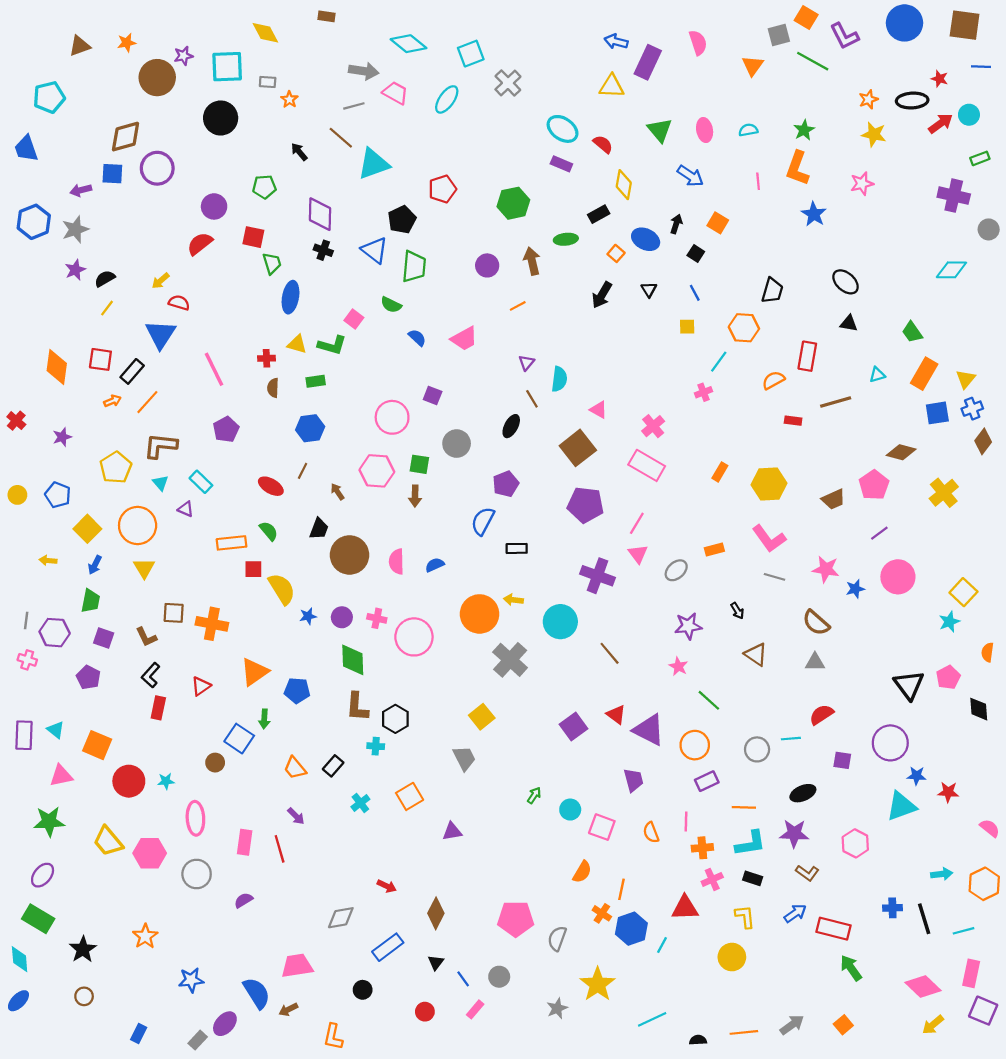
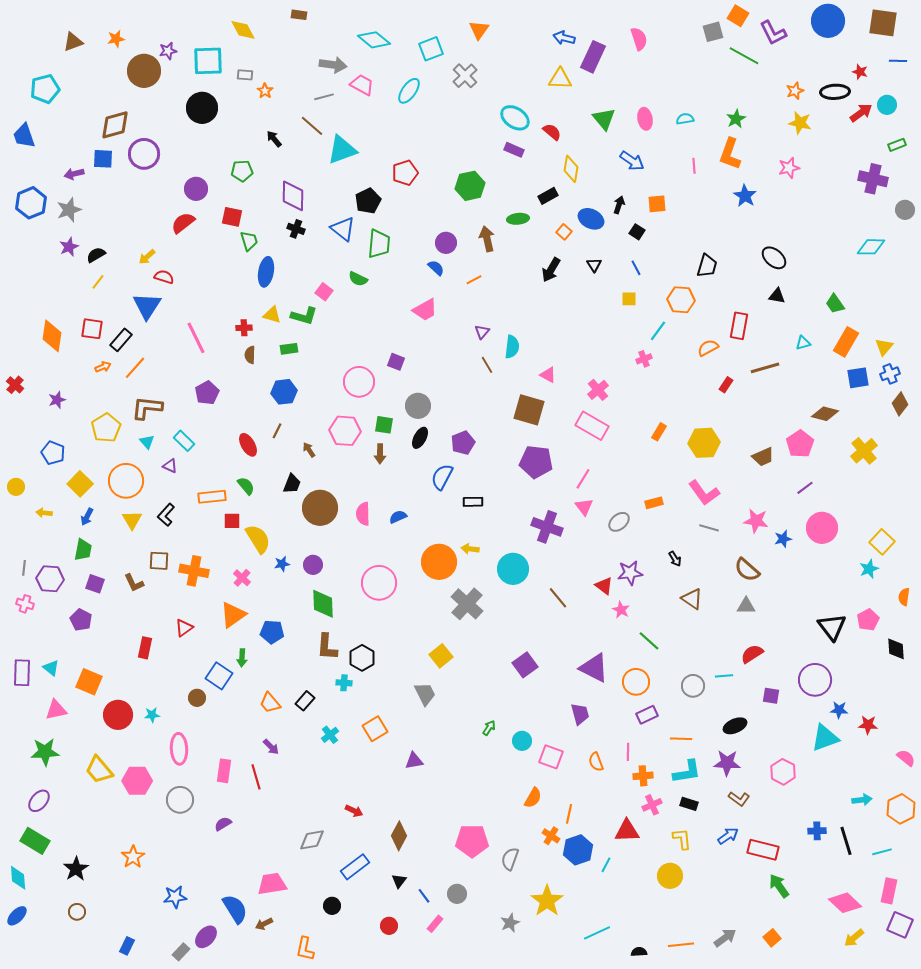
orange triangle: (753, 66) -> (479, 30), moved
orange square: (718, 223) -> (657, 204), turned -36
blue semicircle: (417, 338) -> (436, 268), moved
red rectangle: (793, 421) -> (726, 385), turned -63
black ellipse: (511, 426) -> (420, 438), moved
brown square: (578, 448) -> (529, 410), turned -36
red ellipse: (271, 486) -> (248, 445), turned 30
yellow circle: (17, 495) -> (16, 487), moved
pink cross: (377, 618) -> (242, 578), moved, turned 30
black L-shape: (151, 675) -> (166, 515), moved
red triangle: (616, 714) -> (604, 586), moved

